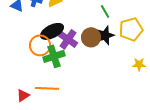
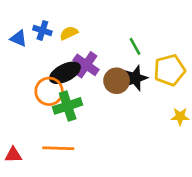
purple cross: (68, 39) -> (86, 65), moved
red triangle: (23, 95) -> (13, 155), moved, turned 32

